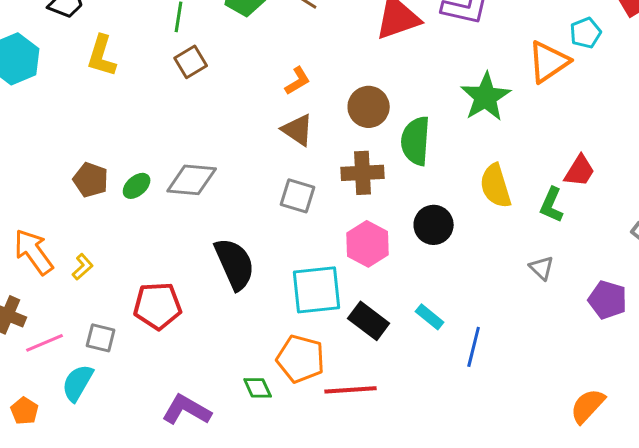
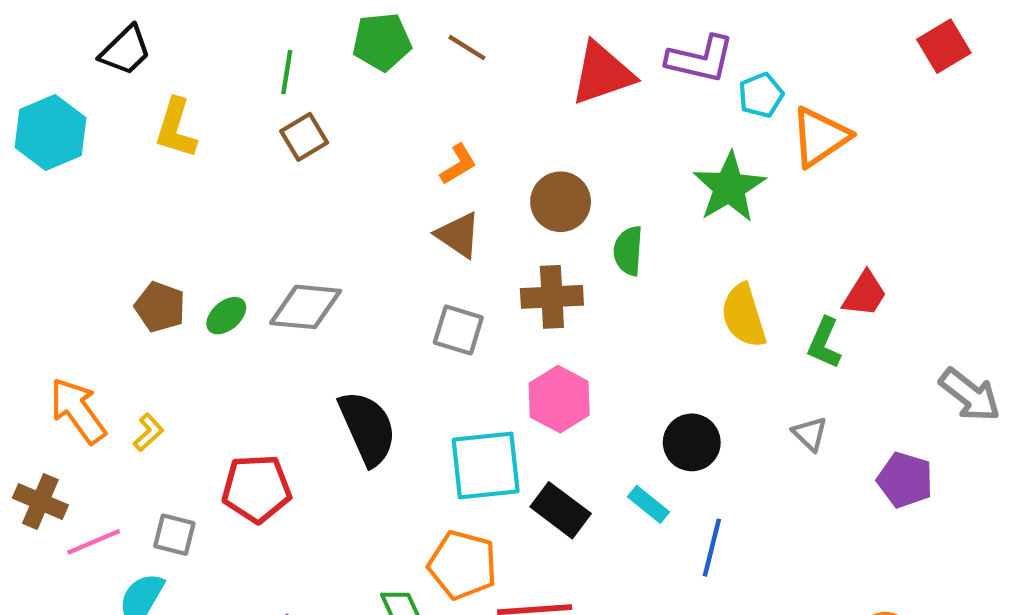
cyan pentagon: (586, 33) -> (761, 95), moved
green semicircle: (416, 141) -> (628, 251), size x0.7
black circle: (434, 225) -> (692, 442), moved

